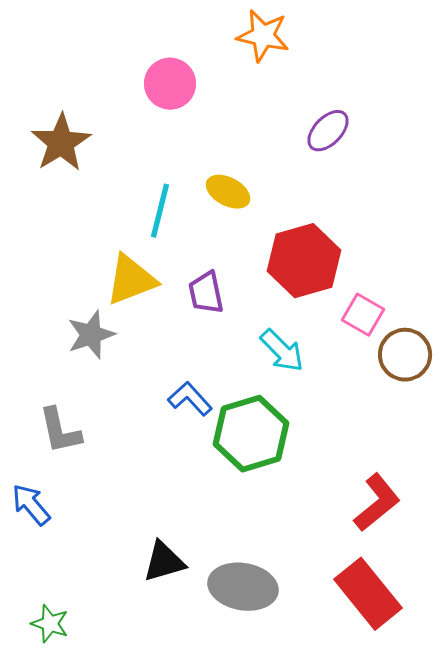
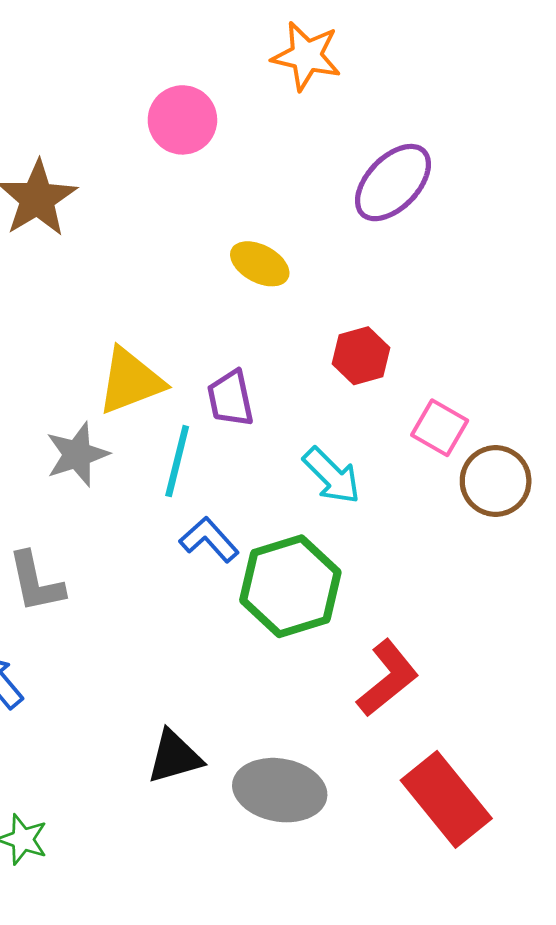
purple ellipse: (328, 131) -> (393, 183), size x1.4
cyan line: (160, 211) -> (177, 461), moved
red hexagon: (304, 261) -> (361, 356), size x0.6
red L-shape: (377, 503) -> (388, 678), moved

